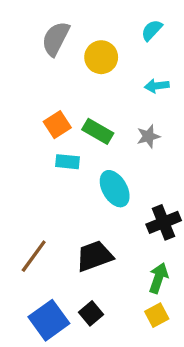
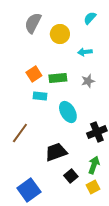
cyan arrow: (157, 86) -> (85, 52), moved
green rectangle: (98, 131) -> (58, 78), turned -36
brown line: (34, 256) -> (20, 133), moved
black square: (91, 313) -> (71, 176), moved

